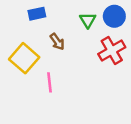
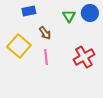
red cross: (112, 51) -> (84, 57), moved
pink line: (50, 82) -> (46, 57), moved

